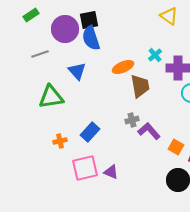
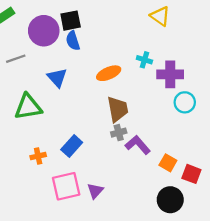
blue semicircle: (91, 38) -> (73, 41), size x0.7
cyan cross: (155, 55) -> (144, 60), turned -32
brown trapezoid: (140, 86) -> (118, 109), moved
purple triangle: (111, 172) -> (95, 191), turned 49

